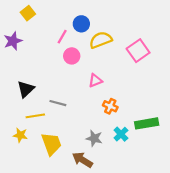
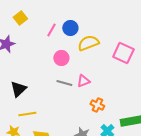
pink line: (62, 37) -> (51, 30), moved
pink square: (138, 51) -> (123, 53), turned -30
gray line: (58, 103) -> (64, 83), moved

